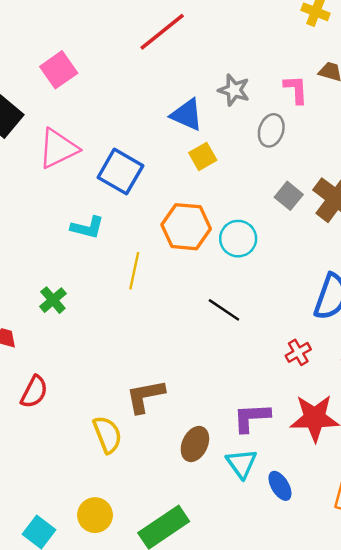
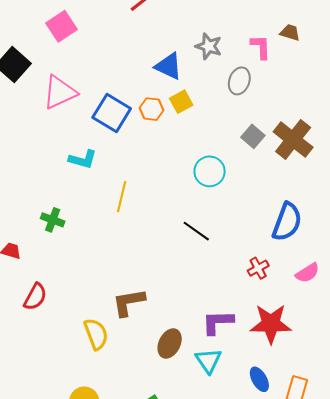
orange hexagon: (186, 227) -> (152, 109), moved, size x0.6
green cross: (53, 300) -> (53, 220), turned -30
blue ellipse: (280, 486) -> (259, 379), moved

